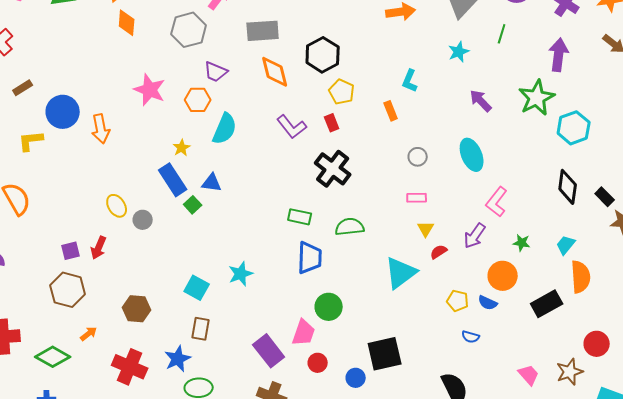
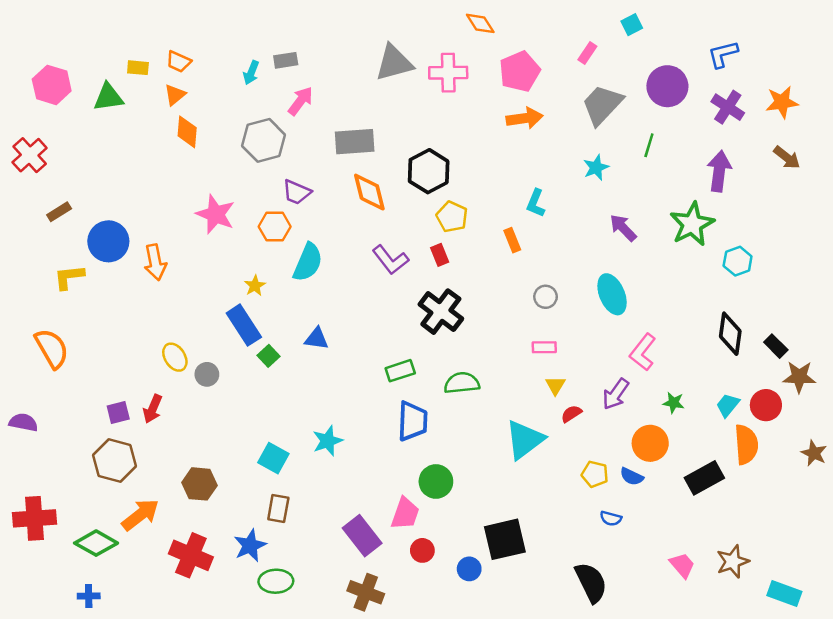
cyan hexagon: (574, 128) -> (738, 261), size x0.7
blue triangle: (212, 183) -> (316, 339), moved
green rectangle: (300, 217) -> (400, 371), turned -30
orange arrow: (89, 334) -> (140, 515), size x1.8
red circle: (597, 344) -> (766, 405), moved

